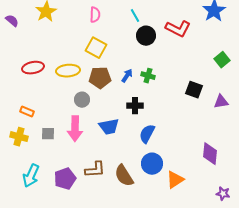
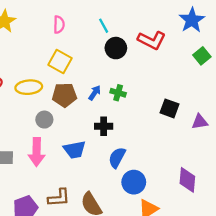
green square: (222, 60) -> (202, 56), moved
blue circle: (152, 164) -> (134, 182), moved

